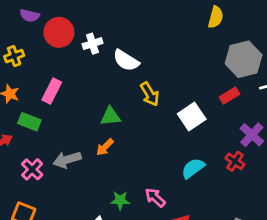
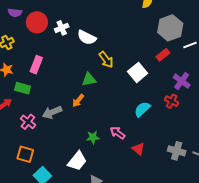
green triangle: (111, 116) -> (89, 79), moved

